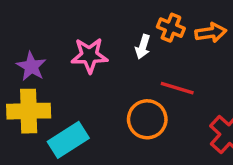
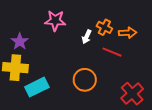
pink star: (89, 55) -> (55, 21), moved
red line: (177, 88) -> (112, 52), moved

